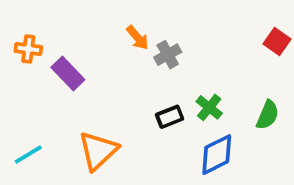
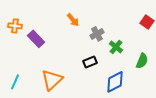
gray cross: (168, 55) -> (97, 34), moved
green cross: (209, 107) -> (116, 47), moved
cyan line: (28, 155) -> (15, 82), turned -35

